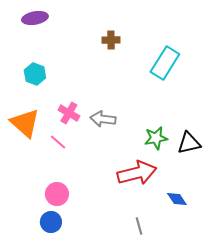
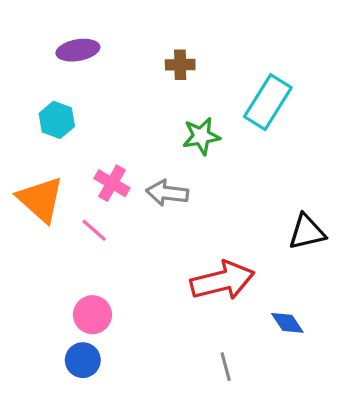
purple ellipse: (35, 18) -> (78, 50), moved
green star: (156, 138) -> (201, 136), moved

